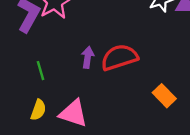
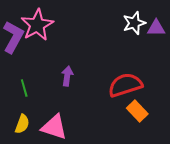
red semicircle: (119, 57) -> (125, 85), moved

